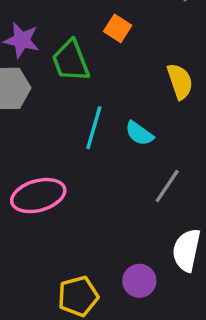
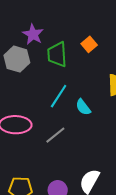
gray line: (167, 186) -> (55, 135), moved

